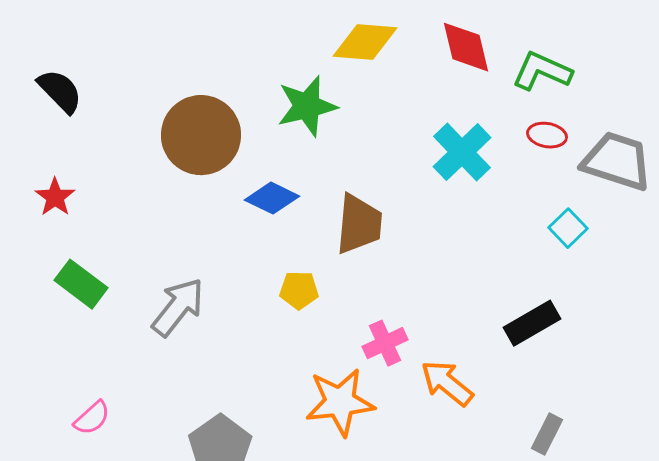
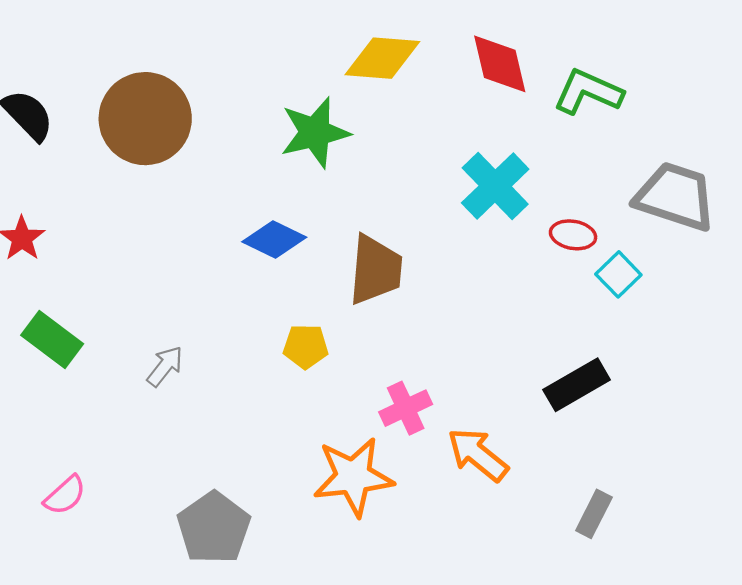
brown circle: (201, 135) -> (145, 119), moved
red ellipse: (547, 135) -> (573, 235), moved
gray arrow: (178, 307) -> (165, 366), size x0.6

